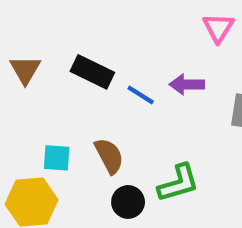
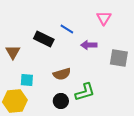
brown triangle: (25, 70) -> (13, 52), moved
blue line: (141, 95) -> (67, 29), moved
brown semicircle: (109, 156) -> (62, 74), moved, turned 102

